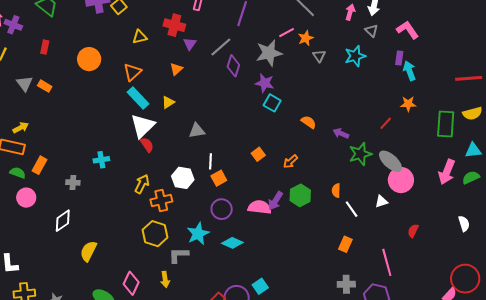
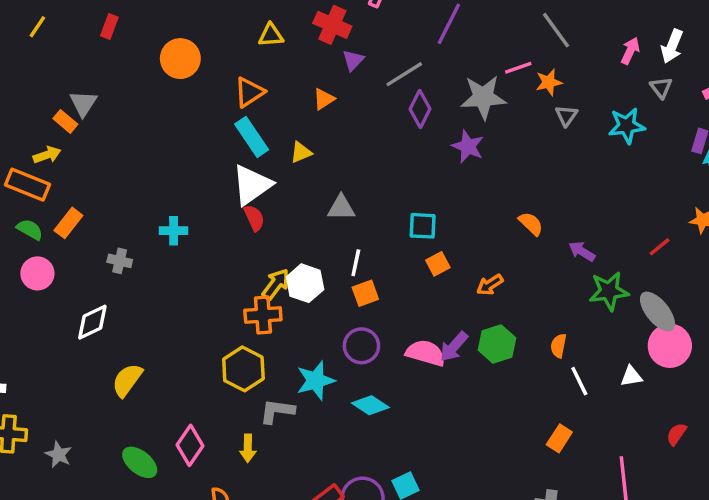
gray triangle: (25, 84) -> (83, 103), moved
orange rectangle: (45, 86) -> (65, 121), moved
cyan square: (272, 103) -> (423, 226), moved, turned -36
yellow arrow: (142, 184) -> (276, 284), moved

